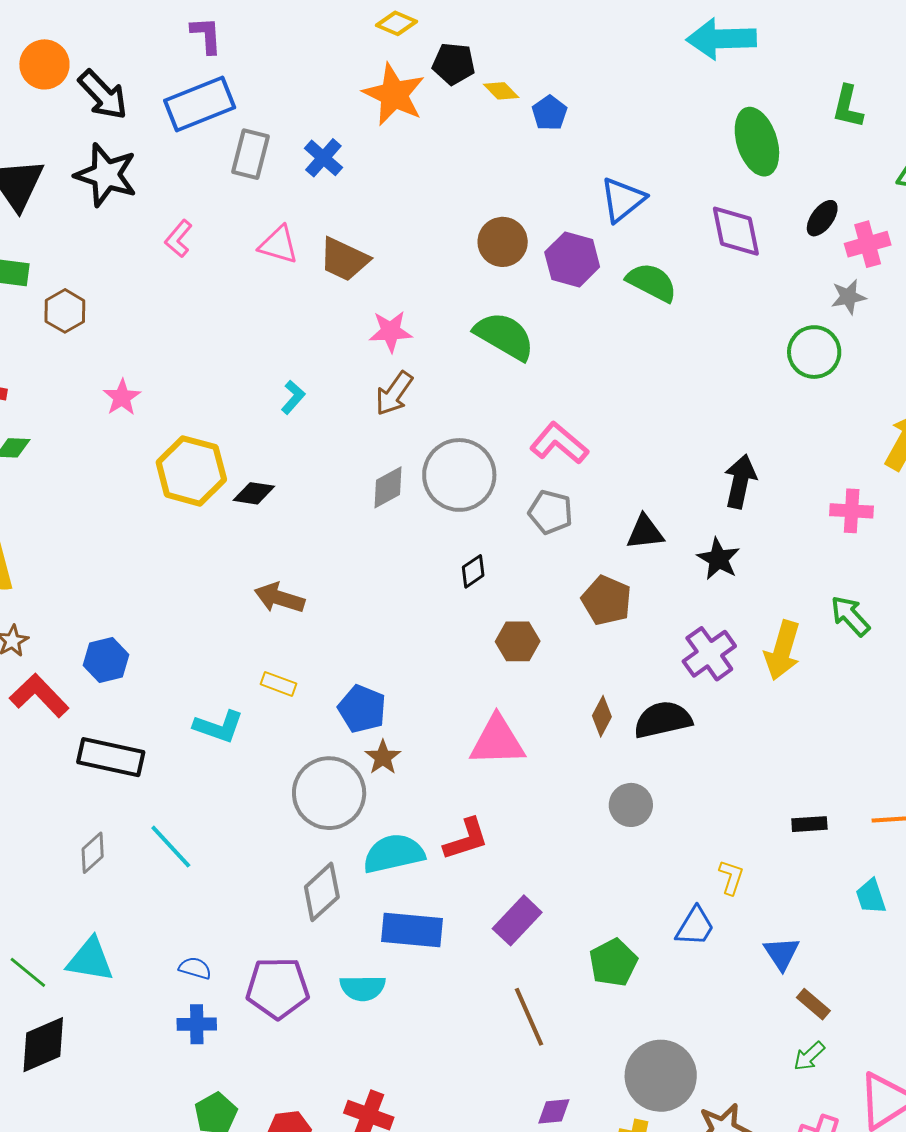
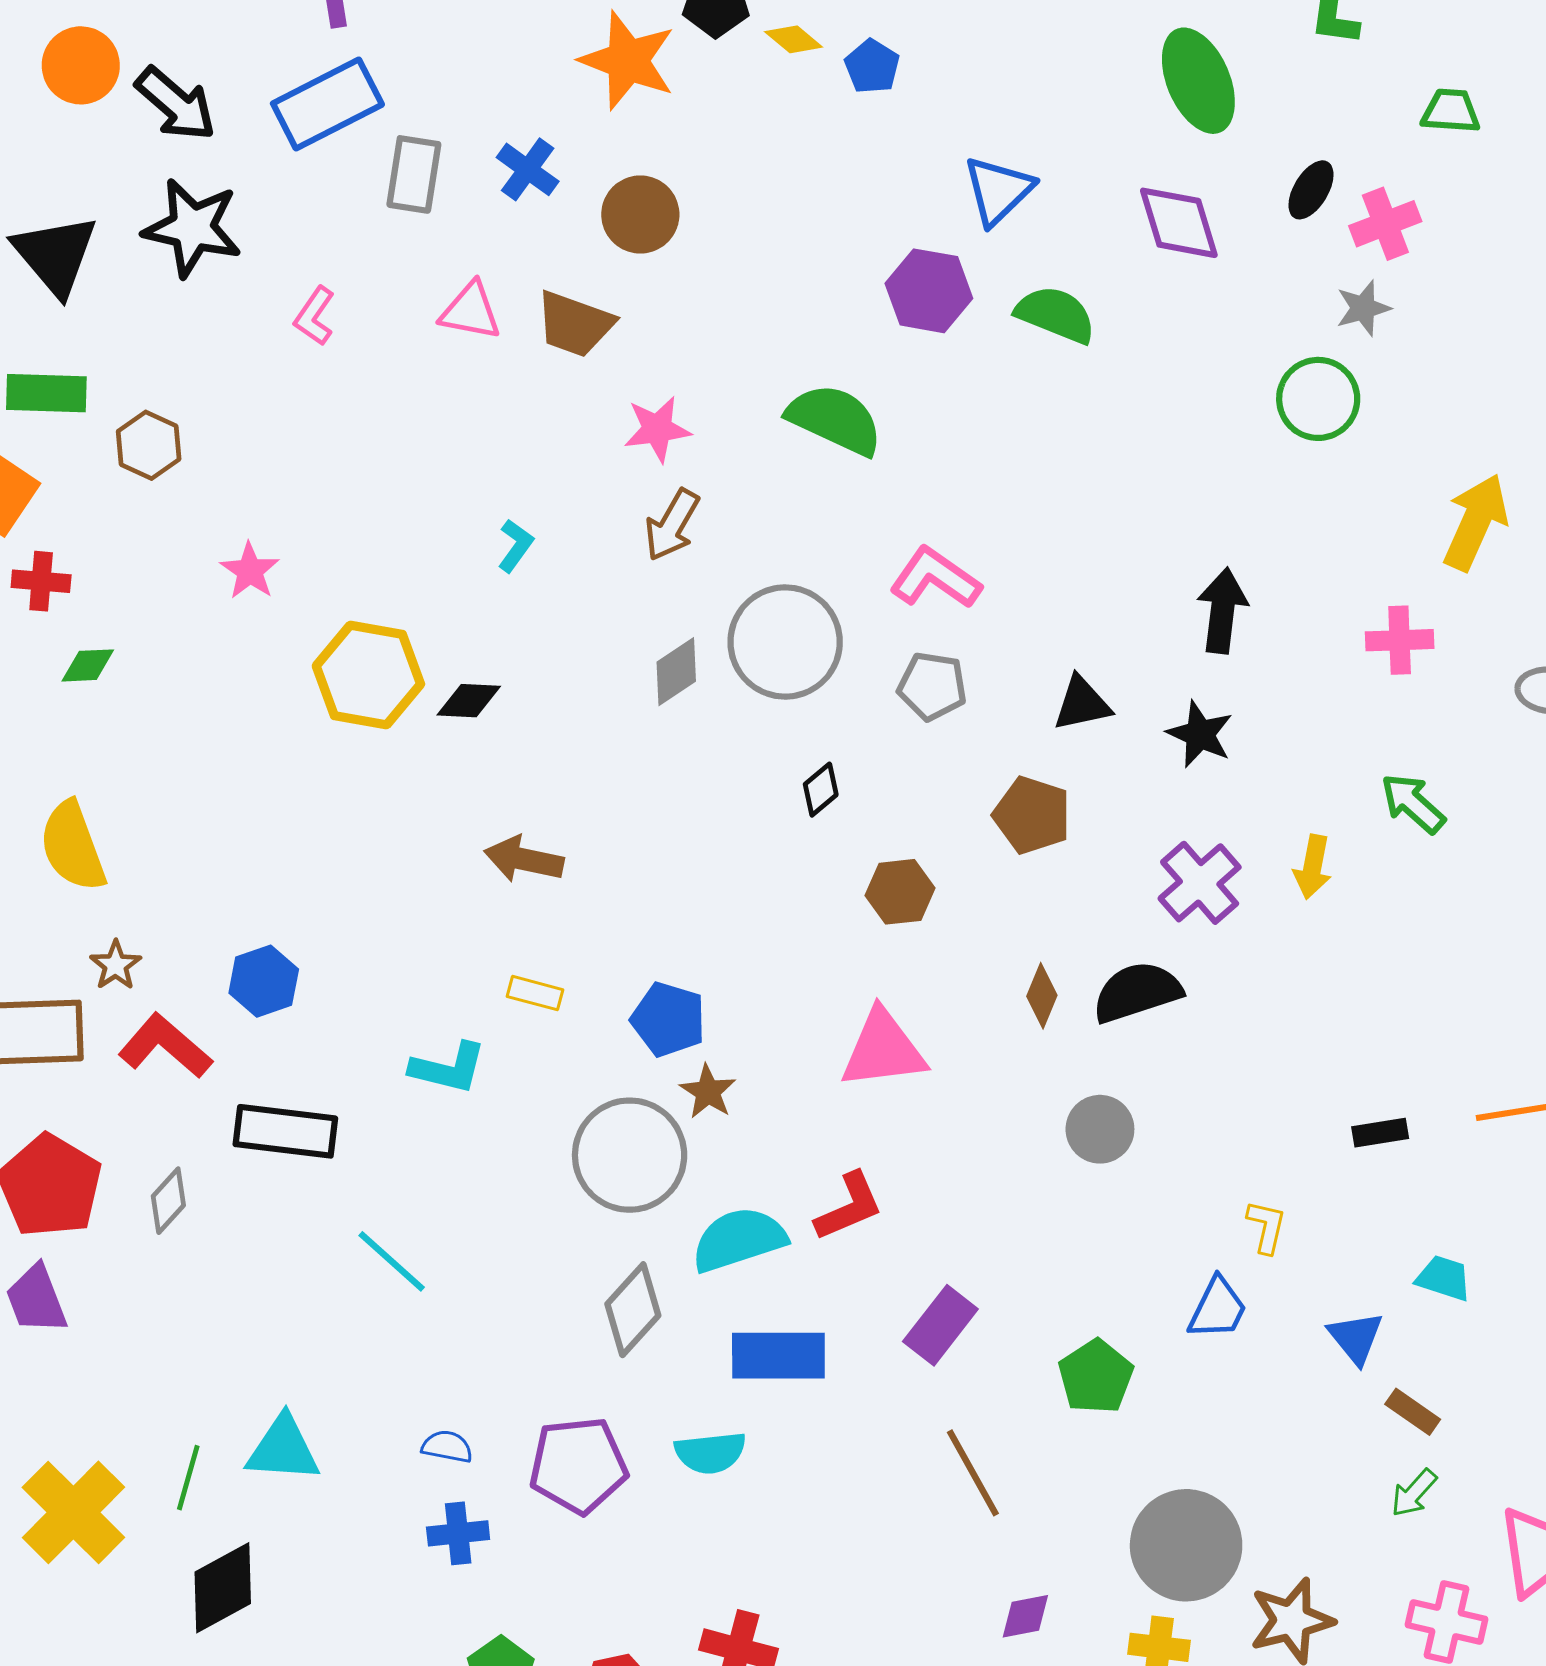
brown circle: (503, 242) -> (640, 215), moved
yellow arrow: (782, 650) -> (1313, 867), size x0.7
gray diamond: (93, 853) -> (168, 1201), moved
cyan trapezoid: (871, 896) -> (1444, 1278), moved, turned 132
green line: (28, 972) -> (188, 1478), turned 72

